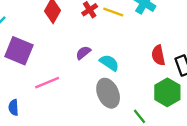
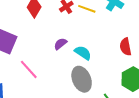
pink line: (47, 83) -> (29, 69), turned 70

